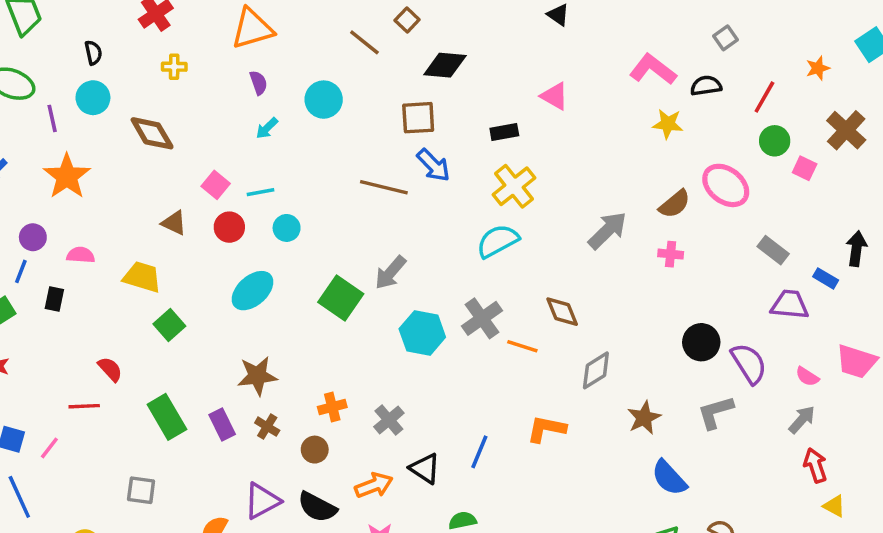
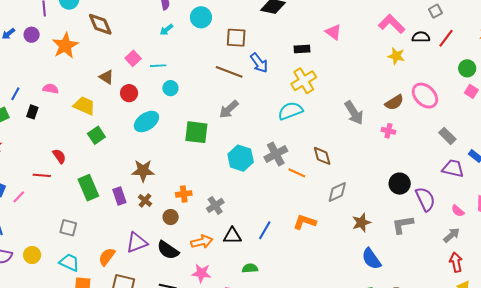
red line: (764, 97) -> (446, 38), moved
brown square: (418, 118) -> (236, 38), moved
green circle: (775, 141) -> (467, 68), moved
orange star: (67, 176) -> (65, 46), moved
red circle: (229, 227) -> (129, 93), moved
gray arrow: (607, 230) -> (354, 113), turned 95
purple circle: (33, 237) -> (32, 35), moved
gray arrow: (390, 273) -> (229, 109), moved
green square: (341, 298) -> (196, 132), turned -35
black triangle: (425, 468) -> (232, 236), turned -42

